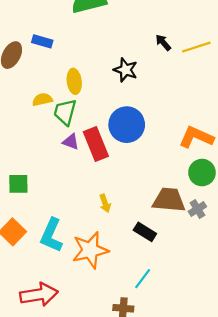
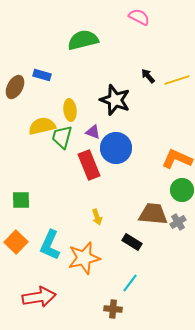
black star: (126, 70) -> (115, 100), size x1.4
yellow semicircle: (42, 100) -> (42, 126), size x1.5
purple triangle: (71, 142) -> (93, 132), moved

